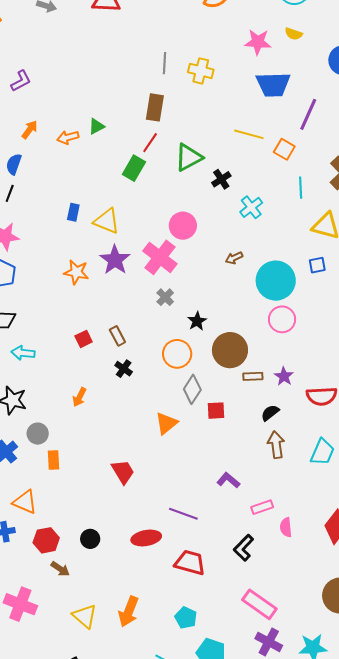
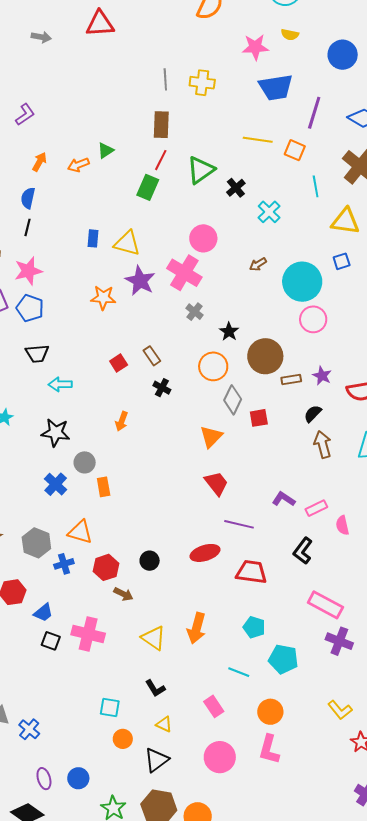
red trapezoid: (123, 472) -> (216, 483), moved
purple L-shape: (228, 480) -> (284, 499), moved

